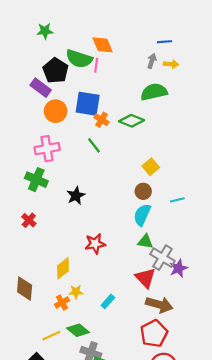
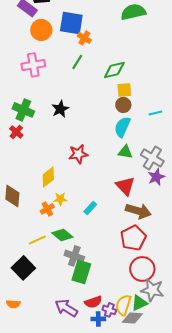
green diamond: (131, 121) -> (114, 70), moved, turned -35
green line: (94, 145) -> (77, 62), turned 70
yellow square: (151, 167) -> (124, 90), moved, turned 35
green cross: (36, 180) -> (23, 110), moved
gray cross: (162, 258) -> (152, 158), moved

